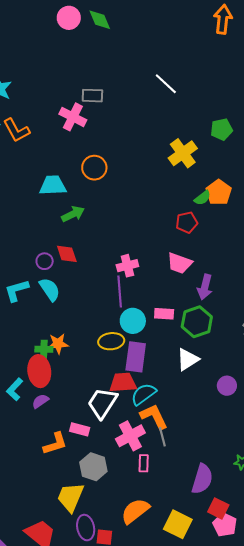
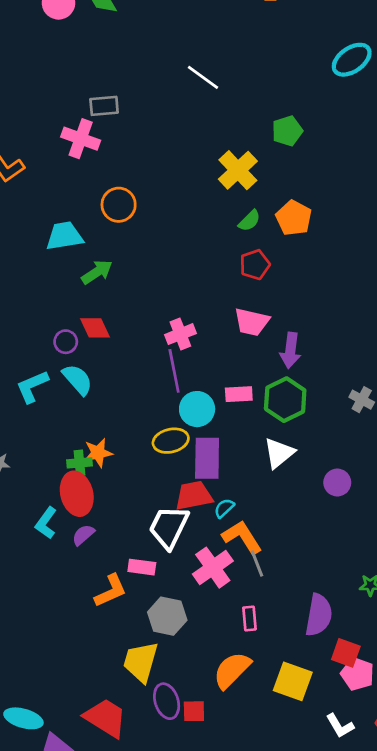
green semicircle: (202, 198) -> (249, 221), moved
cyan semicircle: (144, 394) -> (224, 508), size x0.6
pink rectangle: (144, 463) -> (249, 618), moved

